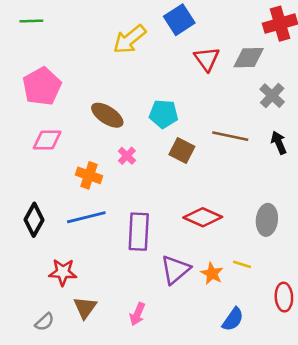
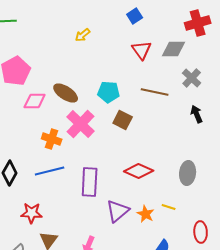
blue square: (179, 20) -> (135, 16), moved, size x0.7
yellow arrow: (130, 39) -> (83, 35), size x0.6
brown line: (230, 136) -> (155, 92), moved
pink diamond: (47, 140) -> (35, 101), moved
pink cross: (127, 156) -> (81, 124), size x2.0

